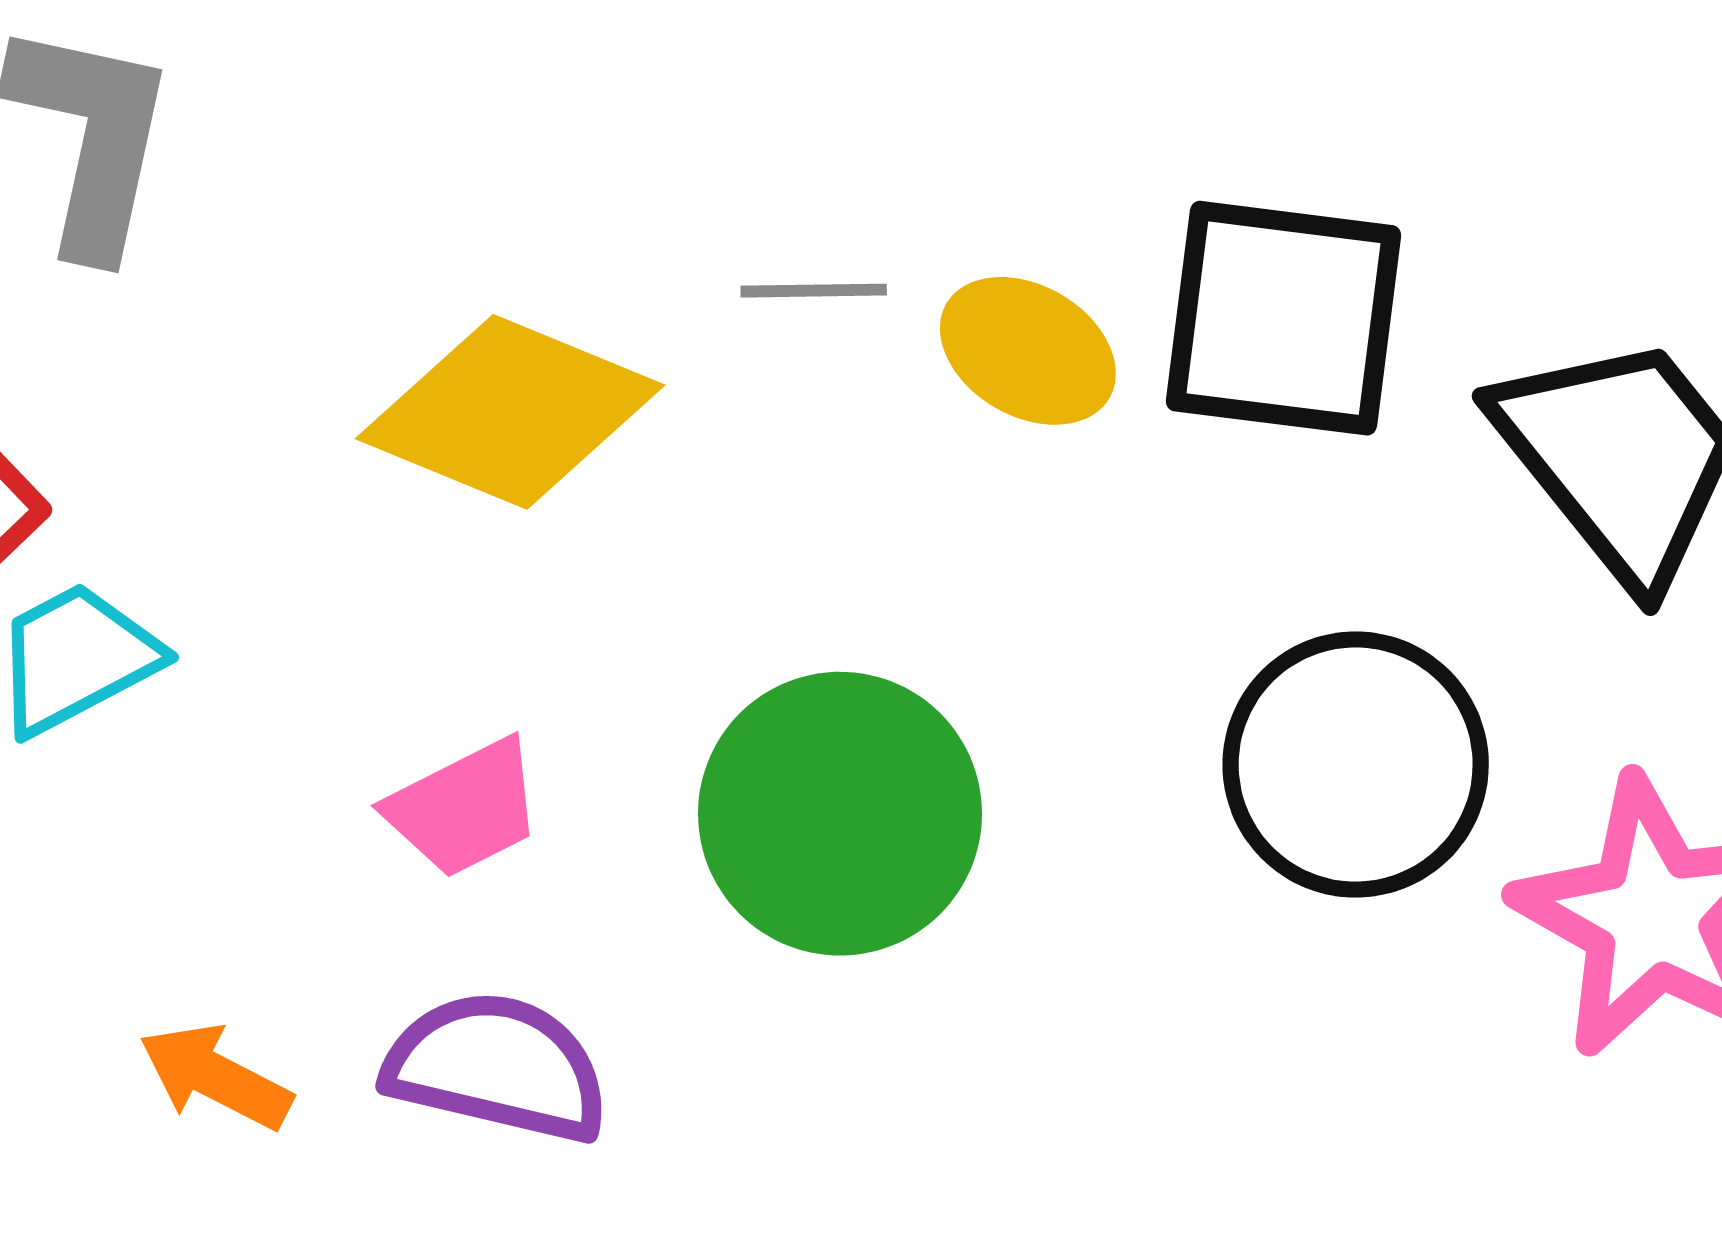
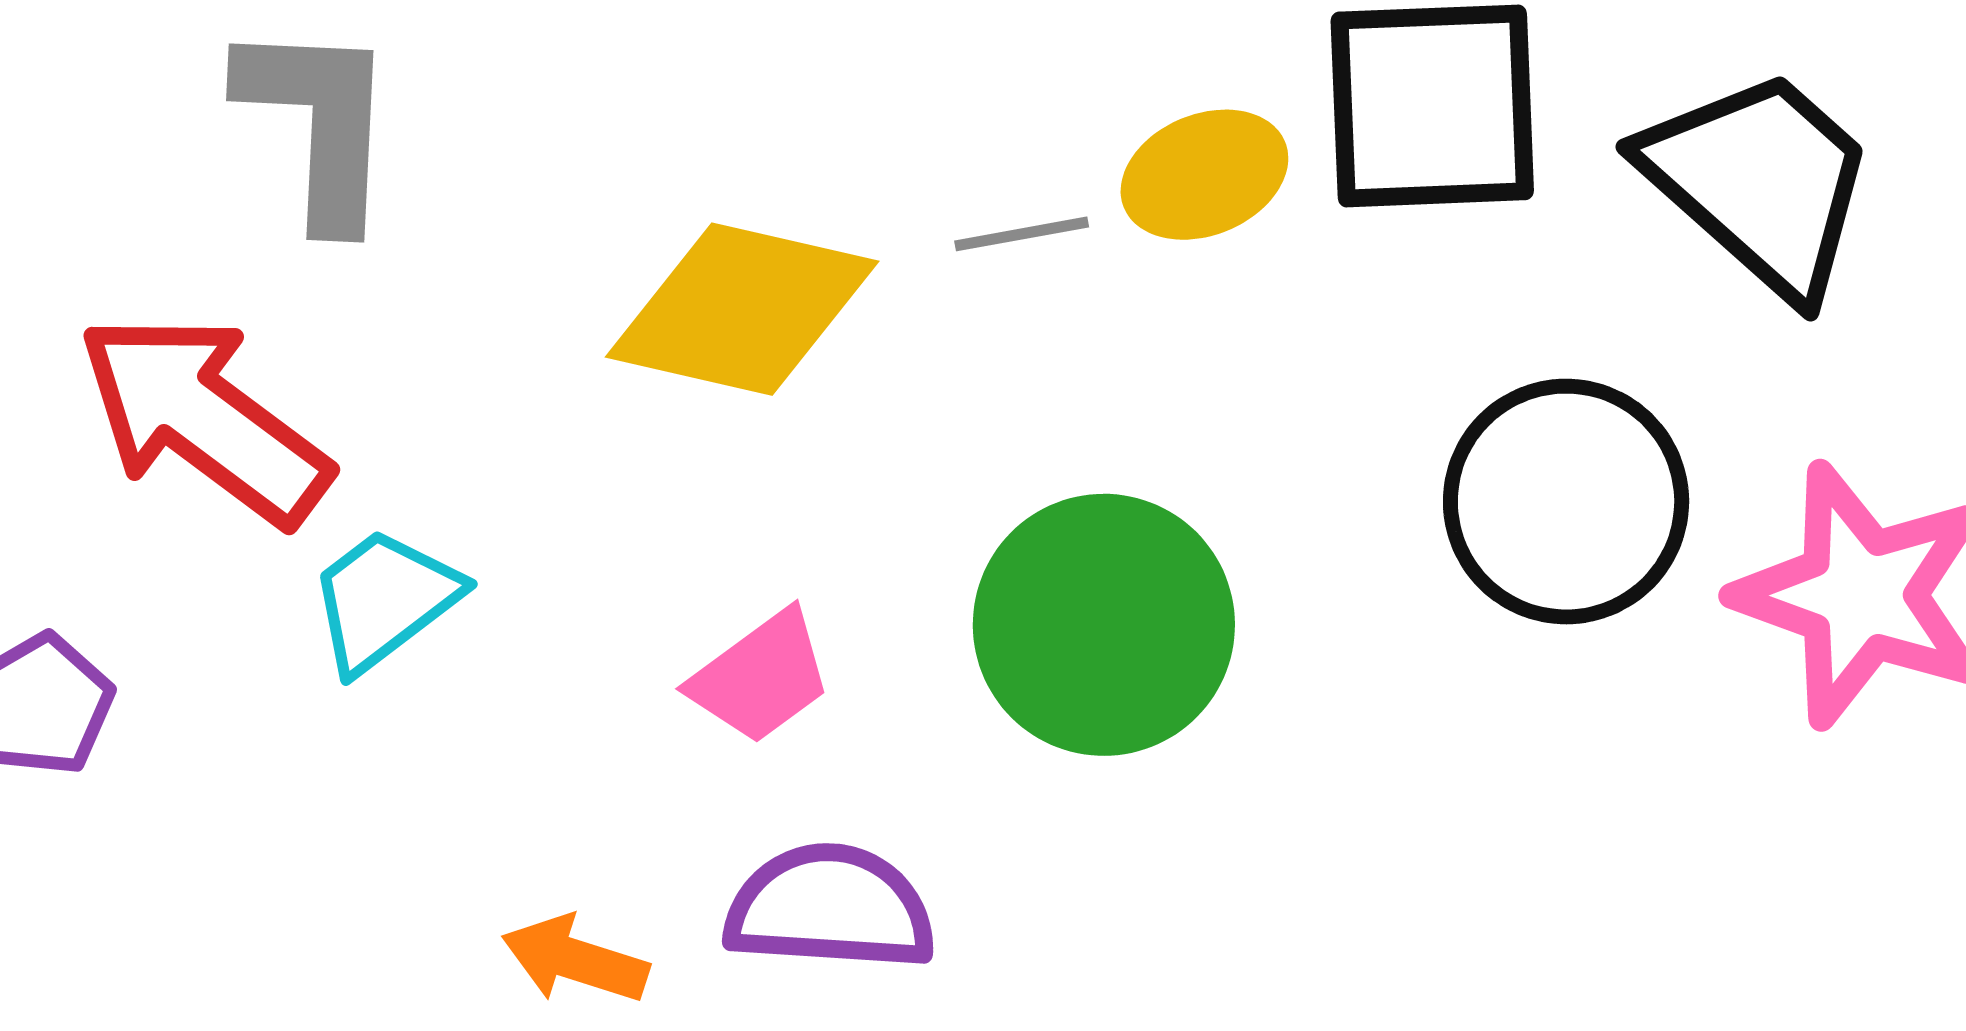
gray line: (814, 291) -> (1022, 234), moved
yellow ellipse: (1028, 351) -> (1204, 175), turned -43

